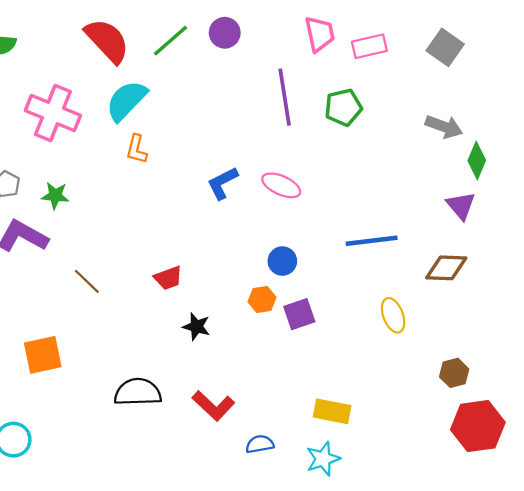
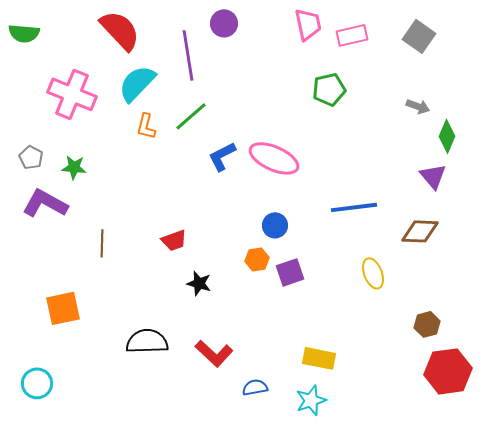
green line: (170, 41) -> (191, 116), moved
purple line: (285, 97) -> (188, 55), moved
gray arrow: (444, 127) -> (418, 106), size x0.7
pink ellipse: (281, 185) -> (274, 158), size x1.4
brown line: (87, 281) -> (102, 243), turned 48

